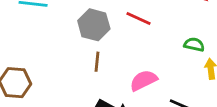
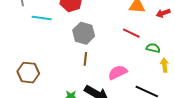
red line: (138, 19) -> (131, 33), moved

